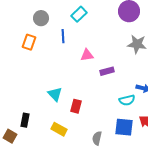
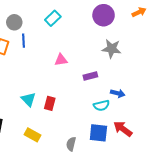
blue line: (63, 36) -> (23, 41), moved
purple rectangle: (107, 71) -> (90, 76), moved
red rectangle: (76, 106) -> (50, 103), moved

